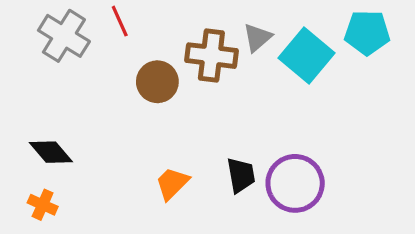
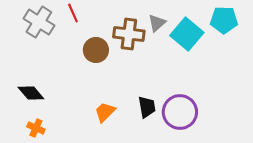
orange cross: (43, 205) -> (36, 128), moved

